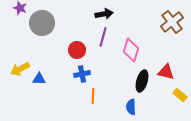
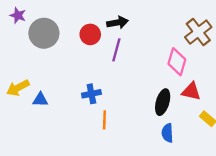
red circle: (77, 50) -> (90, 34), moved
pink diamond: (131, 50) -> (177, 62), moved
blue semicircle: (131, 107) -> (167, 133), moved

